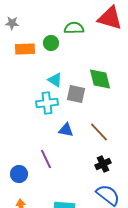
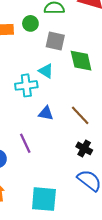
cyan triangle: (55, 80) -> (46, 71), moved
gray square: (76, 94) -> (55, 41), moved
black cross: (103, 164) -> (84, 148), turned -35

